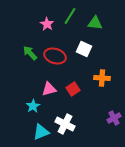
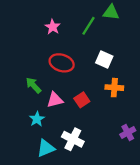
green line: (70, 16) -> (89, 26), moved
green triangle: (95, 23) -> (111, 12), moved
white square: (84, 49) -> (104, 59), moved
green arrow: (30, 53) -> (34, 85), moved

